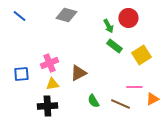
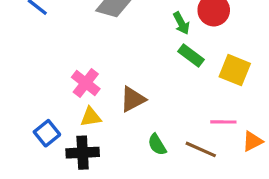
yellow square: (141, 55) -> (235, 70), turned -36
pink cross: (49, 63) -> (86, 83), turned -30
blue square: (21, 74) -> (47, 133), moved, turned -35

